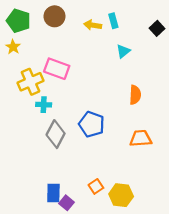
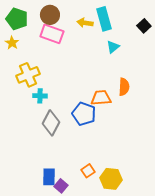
cyan rectangle: (113, 21) -> (104, 19), size x1.6
pink rectangle: (57, 69) -> (52, 34), moved
orange trapezoid: (141, 138) -> (101, 98), moved

